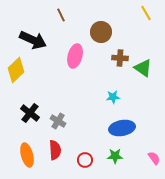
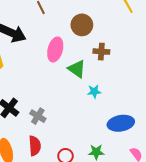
green triangle: (143, 68) -> (77, 69), moved
blue ellipse: (122, 128) -> (121, 123), moved

